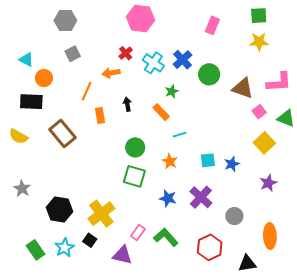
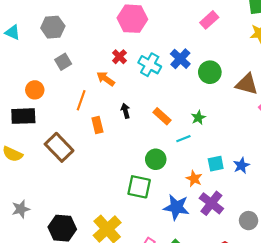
pink rectangle: (212, 25) -> (209, 20), turned 30
cyan triangle: (26, 60) -> (13, 32), moved
orange arrow: (111, 73) -> (106, 79), turned 48
green star: (172, 91) -> (198, 118), moved
green circle: (135, 147) -> (156, 159), moved
orange star: (170, 161) -> (194, 179), moved
gray star: (22, 188) -> (21, 209), turned 30
blue star: (168, 198) -> (176, 207), size x1.4

